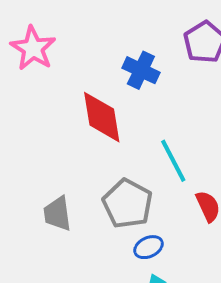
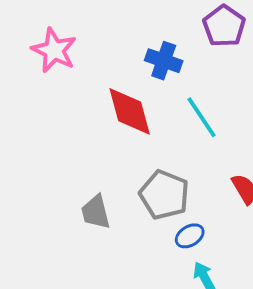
cyan line: (173, 161) -> (201, 117), moved

